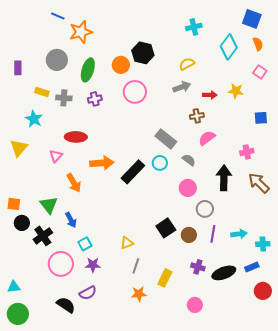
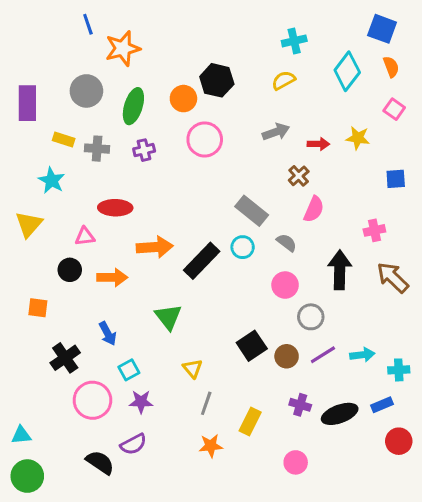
blue line: (58, 16) -> (88, 24), turned 48
yellow semicircle: (187, 64) -> (284, 80), moved
purple rectangle: (18, 68) -> (27, 103), size x1.6
brown cross: (197, 116) -> (299, 176), turned -32
pink semicircle: (207, 138) -> (314, 209), turned 150
pink triangle: (56, 156) -> (85, 237), turned 40
orange arrow: (74, 183) -> (112, 277), turned -60
orange square: (14, 204) -> (38, 308), moved
green triangle: (49, 205) -> (168, 317), moved
black circle: (22, 223) -> (70, 270), moved
purple line: (213, 234) -> (323, 355), turned 48
yellow triangle: (127, 243) -> (193, 368), turned -48

